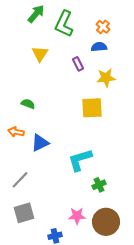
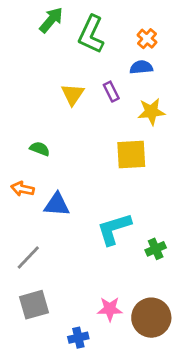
yellow triangle: (40, 54) -> (73, 94), moved
blue triangle: (40, 143) -> (57, 205), turned 30
green cross: (99, 185) -> (156, 249), moved

